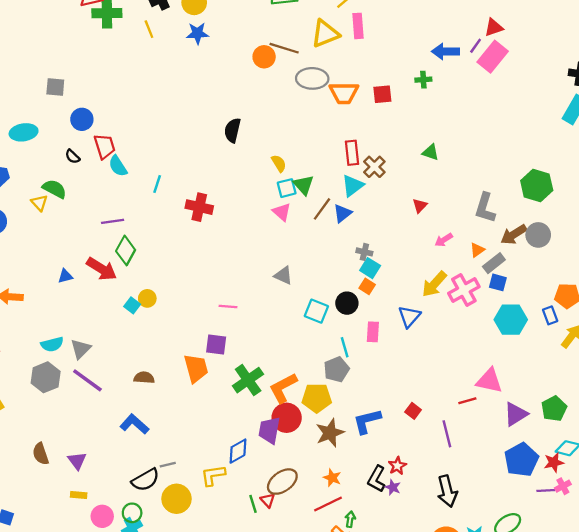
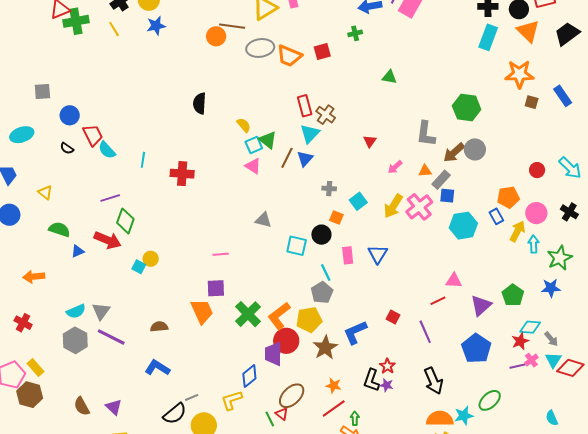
orange trapezoid: (344, 93) -> (289, 56), turned 32
green triangle: (431, 152) -> (389, 77), moved
green semicircle: (54, 189) -> (59, 229), moved
orange triangle: (477, 250) -> (425, 171), turned 40
cyan square: (370, 268) -> (358, 201), moved, turned 30
blue triangle: (409, 316) -> (378, 254), moved
pink triangle: (489, 381) -> (454, 281), size x0.7
blue pentagon: (521, 460) -> (476, 348), moved

